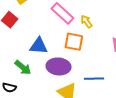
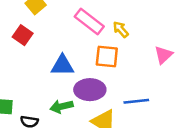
green arrow: (23, 68) -> (61, 106), moved, turned 132

